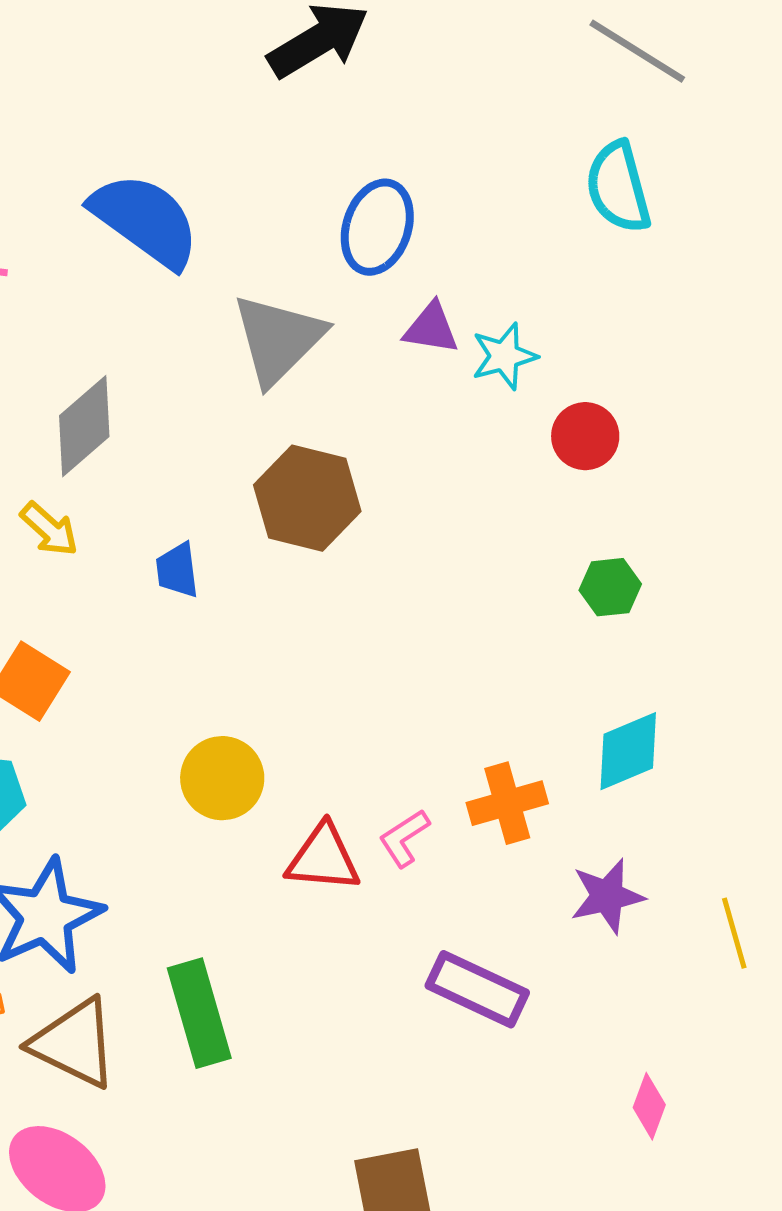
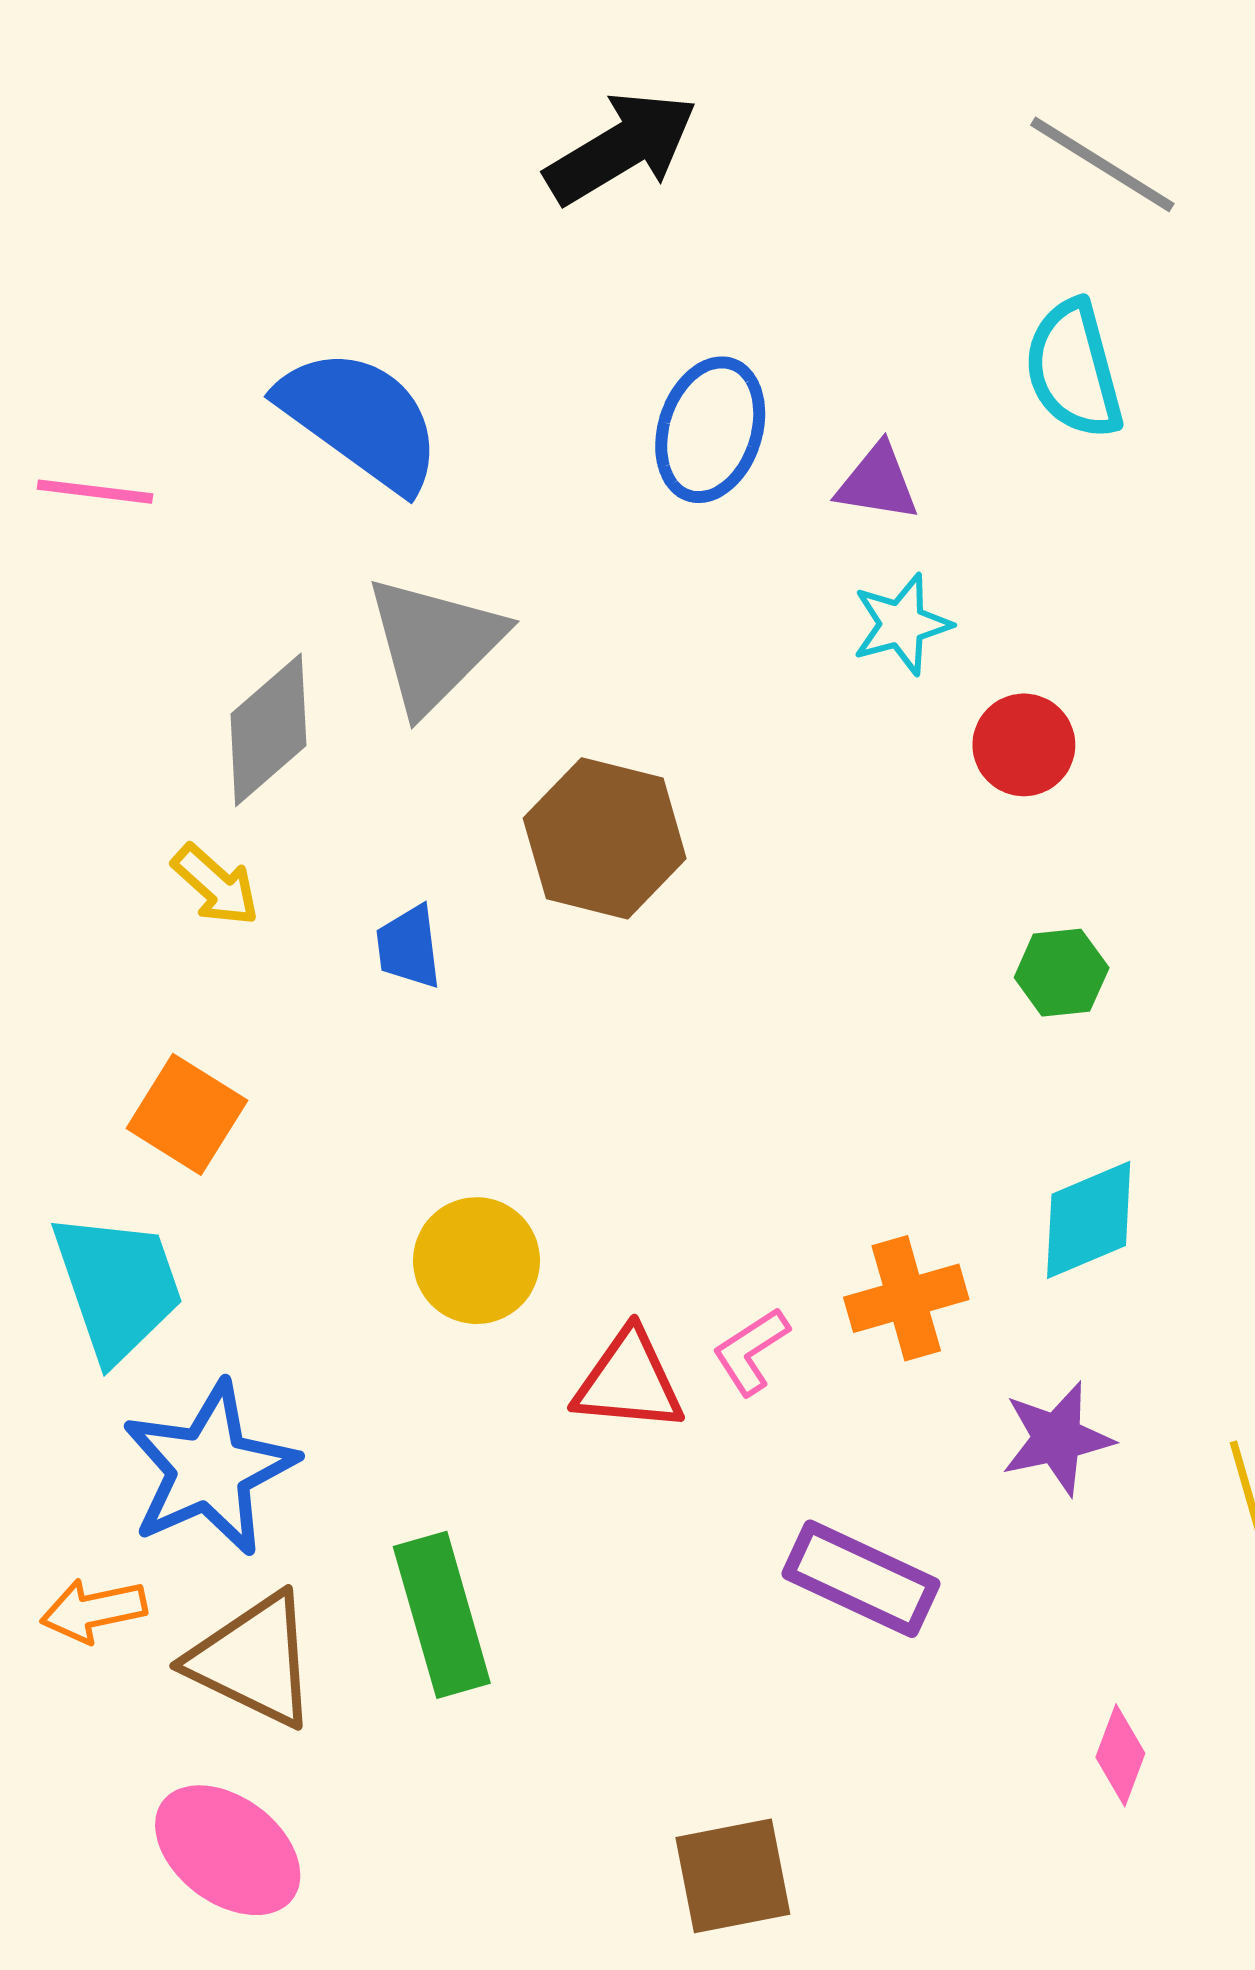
purple triangle: (431, 328) -> (878, 483), moved
gray triangle: (278, 339) -> (434, 644), moved

